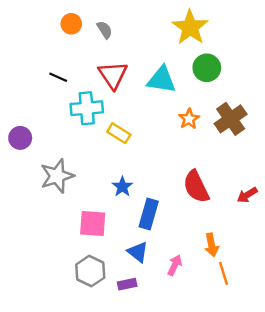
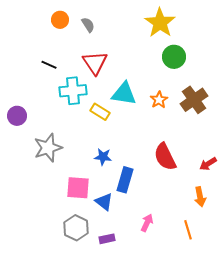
cyan triangle: (162, 80) -> (124, 94), moved
blue star: (122, 187) -> (103, 157), turned -30
orange arrow: (212, 245) -> (200, 197), moved
blue triangle: (138, 252) -> (104, 202), moved

